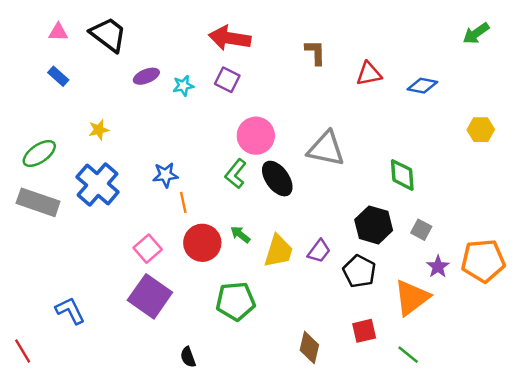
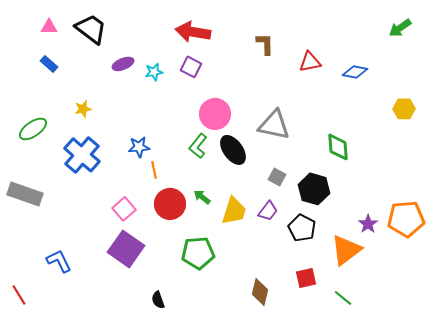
gray rectangle: (38, 202) -> (25, 194), moved
gray square: (421, 230) -> (277, 177), moved

